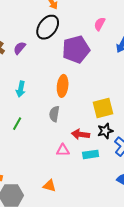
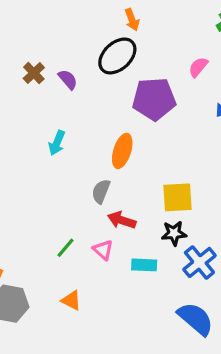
purple semicircle: (20, 48) -> (68, 79), turned 88
green line: (17, 124) -> (65, 248), moved
red arrow: (80, 134) -> (122, 220), moved
pink triangle: (63, 150) -> (103, 250), turned 32

